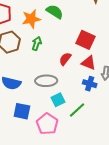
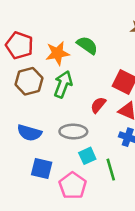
green arrow: (37, 44) -> (63, 84), size x1.5
green line: (77, 110) -> (111, 170), turned -66

